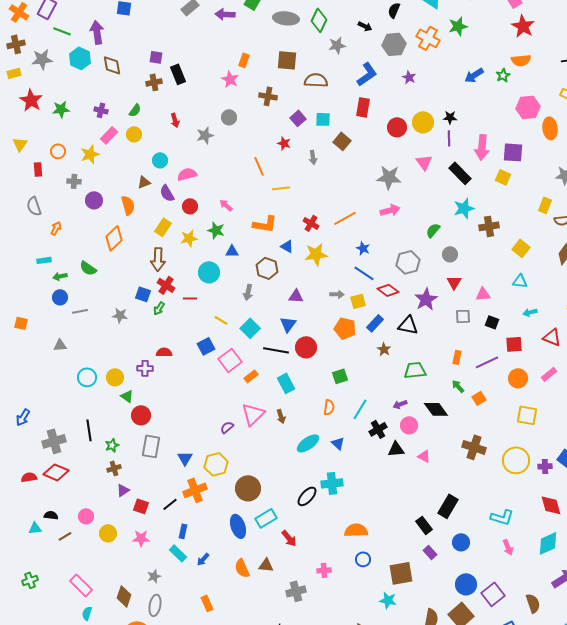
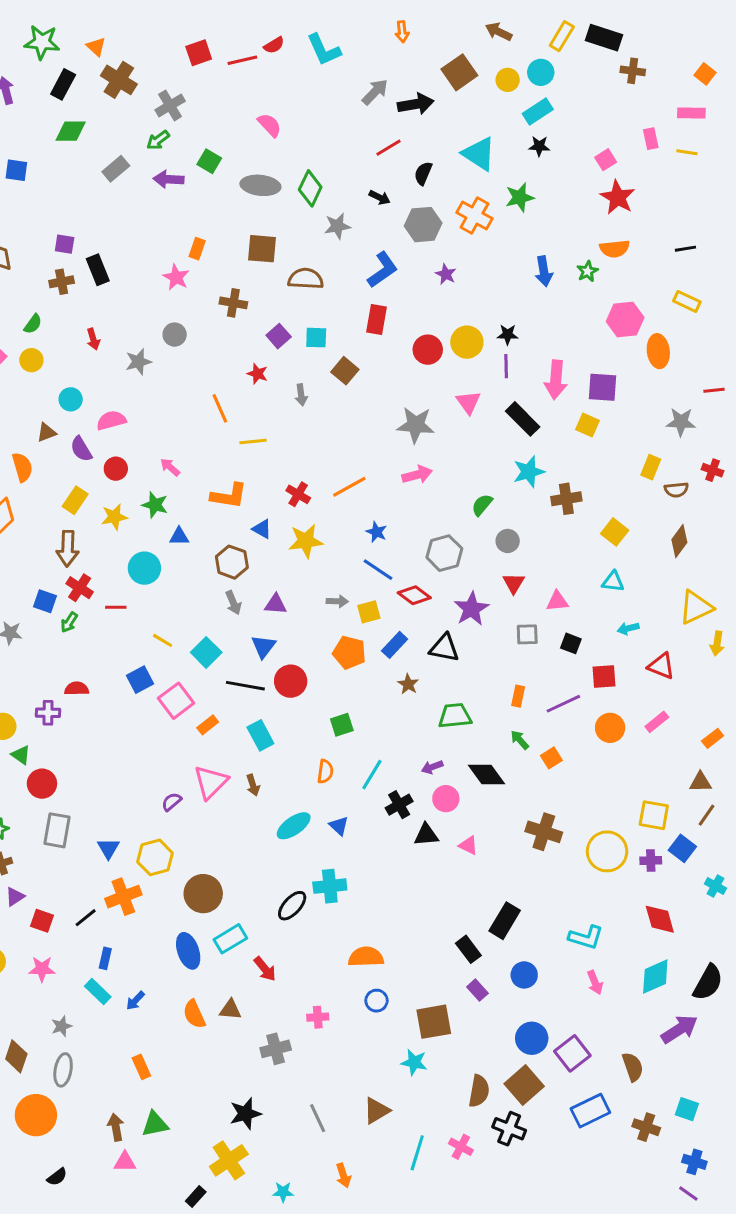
blue arrow: (474, 75) -> (544, 271), turned -66
gray arrow: (248, 292) -> (233, 603), moved, turned -35
yellow square: (527, 415) -> (654, 815), moved

